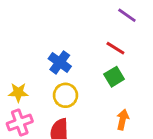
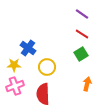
purple line: (127, 15) -> (82, 14), moved
blue cross: (60, 62) -> (28, 48), moved

